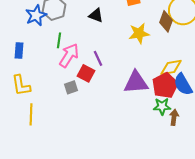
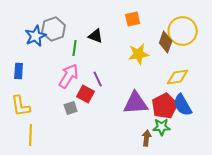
green line: (59, 40) -> (75, 48), moved
yellow diamond: (171, 67) -> (178, 77), moved
brown arrow: (174, 117) -> (147, 138), moved

